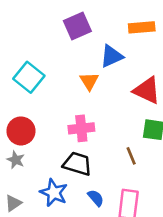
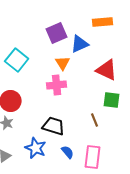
purple square: (77, 26) -> (57, 33), moved
pink cross: (81, 128) -> (57, 85), moved

